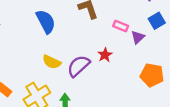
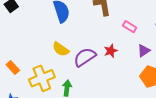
purple triangle: (138, 37) -> (144, 51), moved

